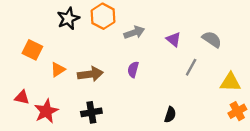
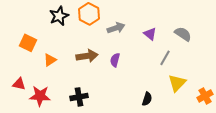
brown arrow: (90, 74) -> (87, 56), moved
yellow triangle: (230, 82) -> (177, 83), moved, turned -48
red star: (46, 111) -> (40, 96), turned 30

